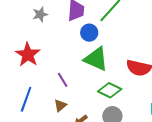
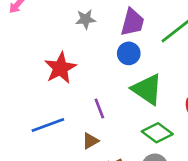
blue circle: (89, 33) -> (129, 53), moved
blue line: (26, 99) -> (48, 125), turned 40

